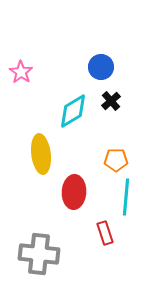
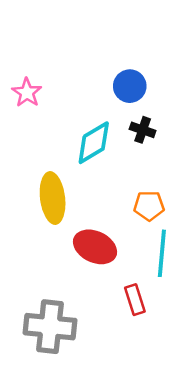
black cross: (111, 101) -> (143, 130), turned -30
red ellipse: (74, 192) -> (95, 247), turned -68

